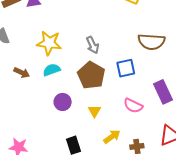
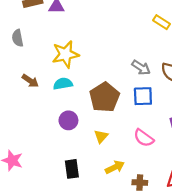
yellow star: (49, 43) -> (65, 54), turned -30
gray arrow: (93, 45) -> (141, 68), moved, turned -42

